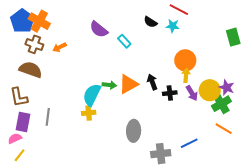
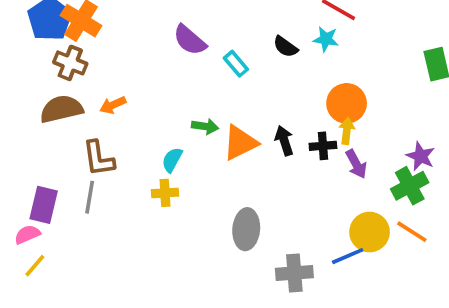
black semicircle: (150, 22) -> (285, 47), moved
orange arrow: (60, 47) -> (113, 105), moved
brown semicircle: (31, 70) -> (61, 109), turned -35
green arrow: (109, 85) -> (205, 126), moved
yellow circle: (210, 90) -> (370, 232), moved
black cross: (170, 93) -> (323, 146), moved
cyan semicircle: (92, 95) -> (172, 160), size x0.6
brown L-shape: (19, 97) -> (99, 158), moved

